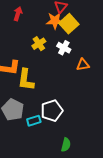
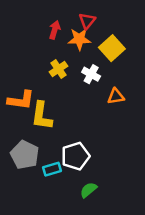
red arrow: (18, 14) -> (55, 30), moved
yellow square: (69, 24) -> (112, 48), moved
green semicircle: (66, 145) -> (88, 190), moved, turned -144

